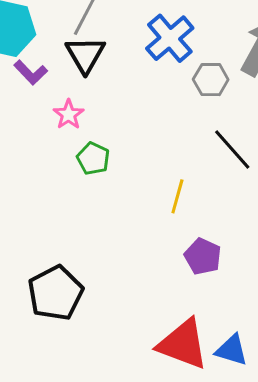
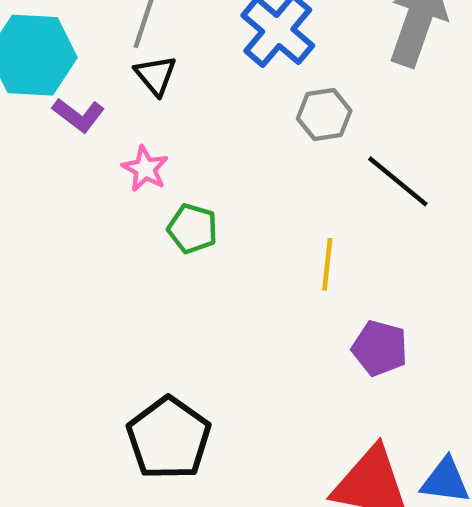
black triangle: (85, 55) -> (156, 75), size x0.7
gray hexagon: (211, 80) -> (324, 115), moved

